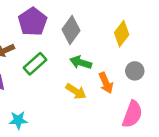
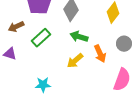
yellow arrow: (76, 91) -> (75, 61), turned 108
cyan star: (18, 120) -> (43, 85), moved

